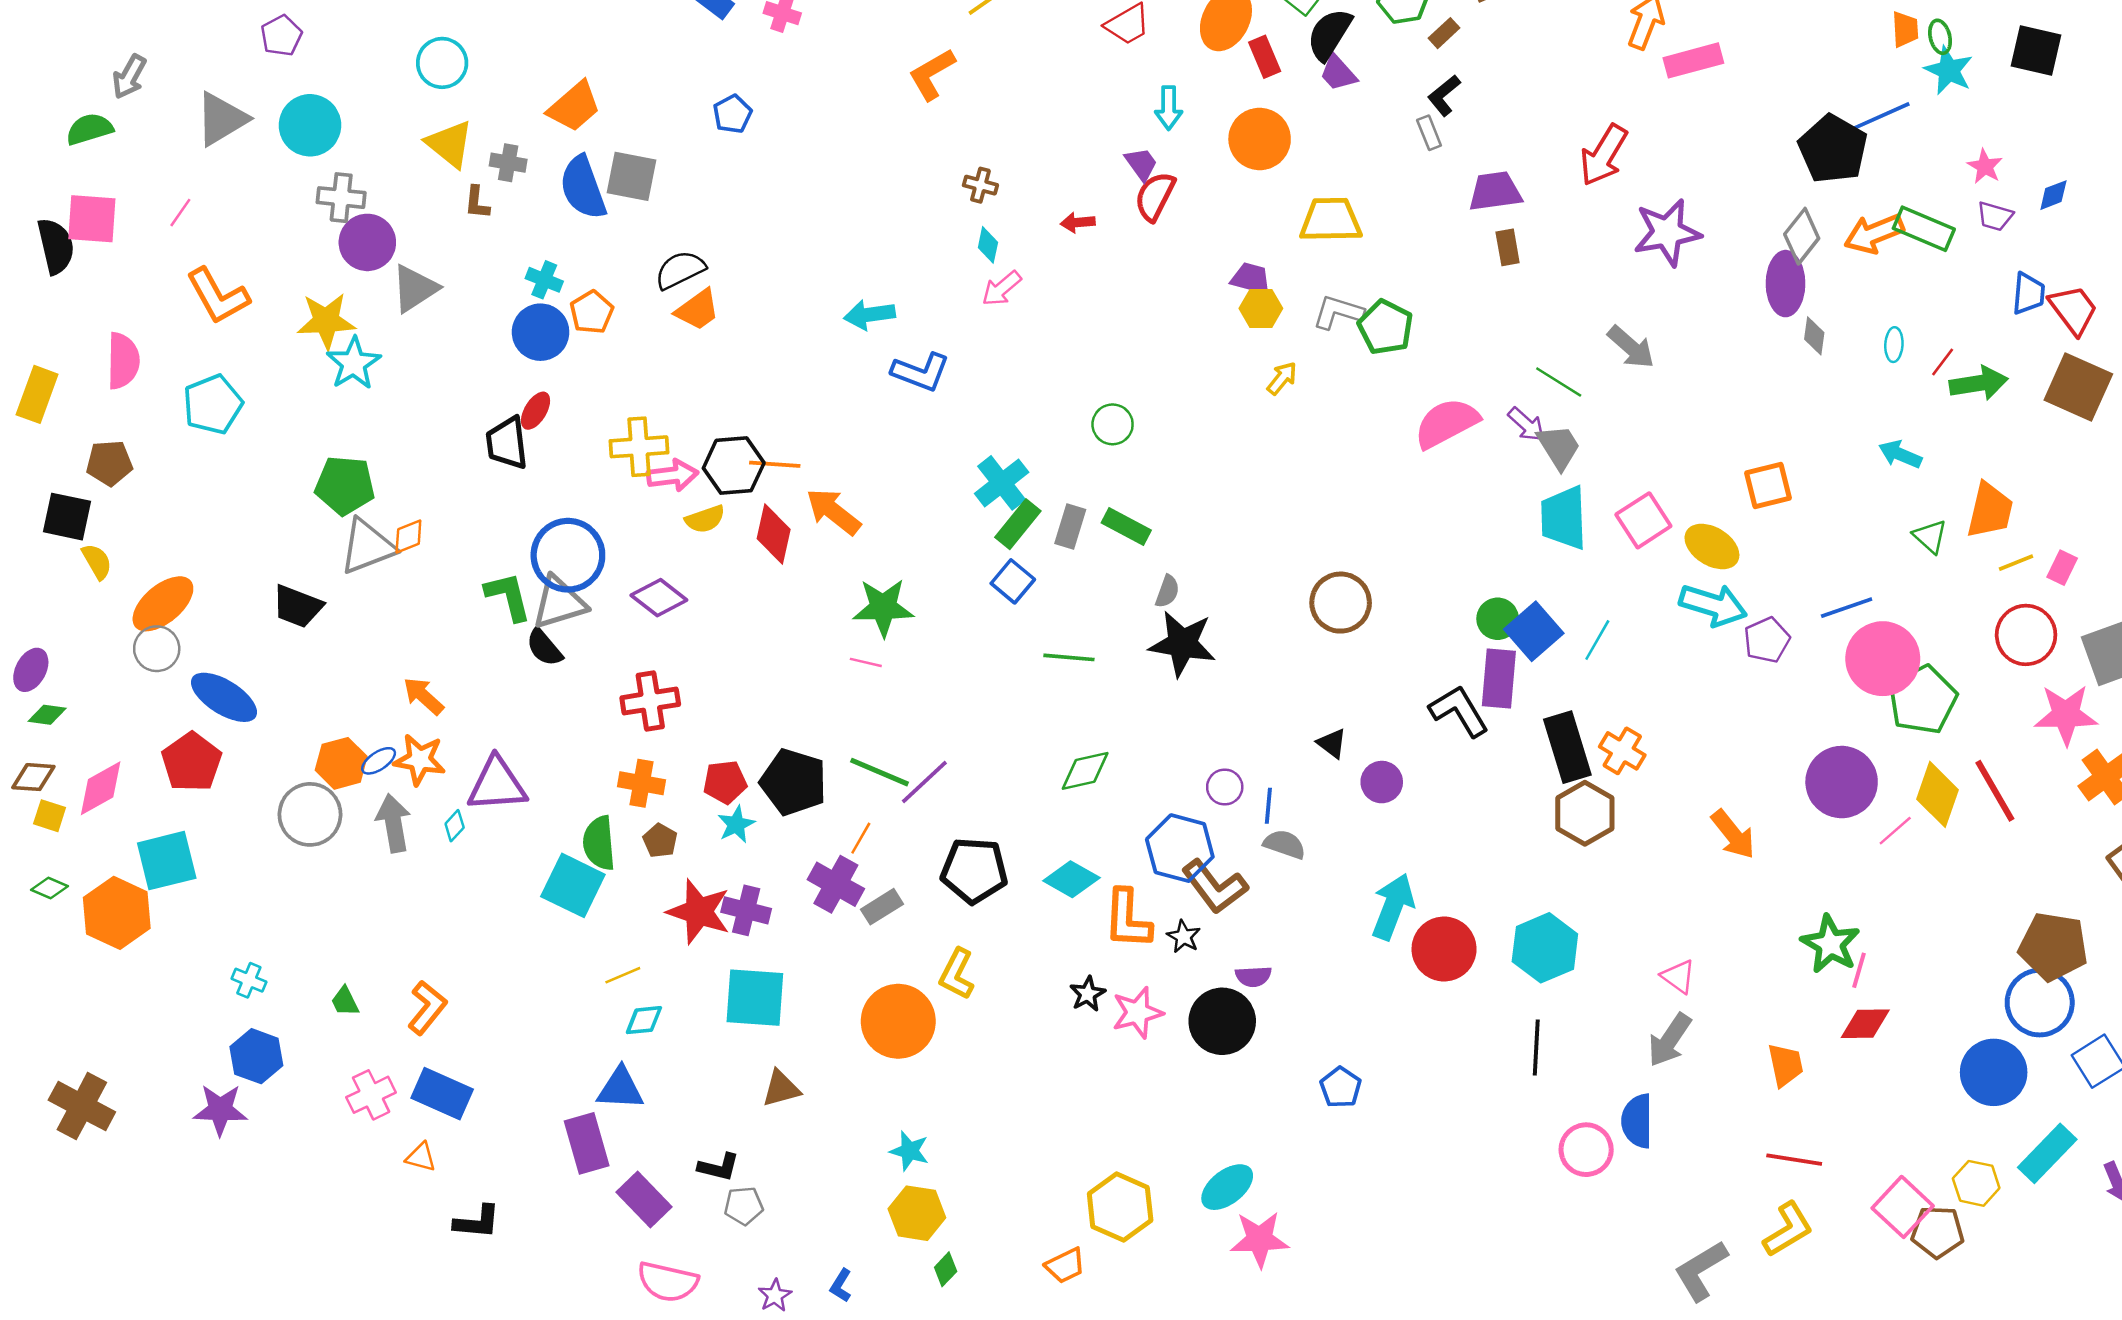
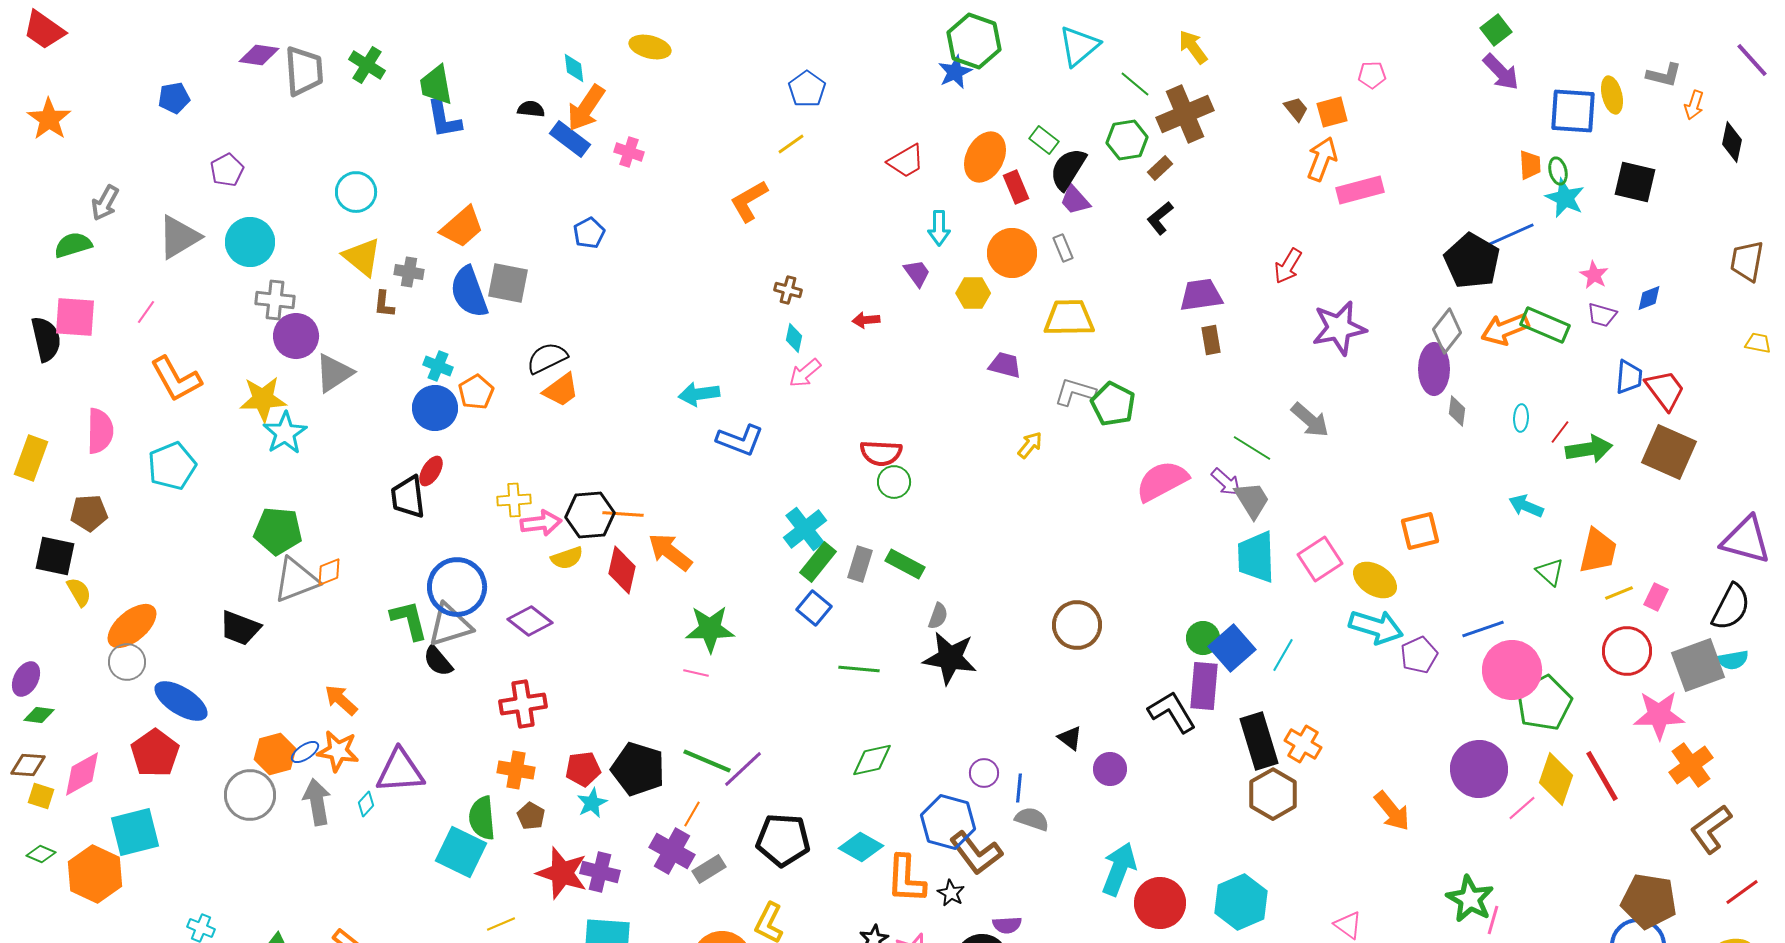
gray rectangle: (1429, 133) -> (1063, 248), moved
red arrow: (1604, 155) -> (1288, 266), size x0.7
red semicircle: (1155, 196) -> (881, 453), moved, turned -114
yellow hexagon: (1261, 308) -> (973, 293), moved
yellow cross: (639, 447) -> (514, 500), size x0.7

